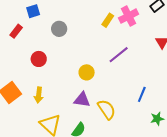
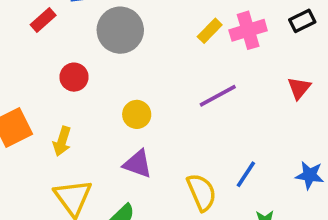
gray circle: (59, 29) -> (120, 30), size x1.6
yellow circle: (87, 72) -> (137, 114), moved
yellow semicircle: (107, 109) -> (201, 192), moved

